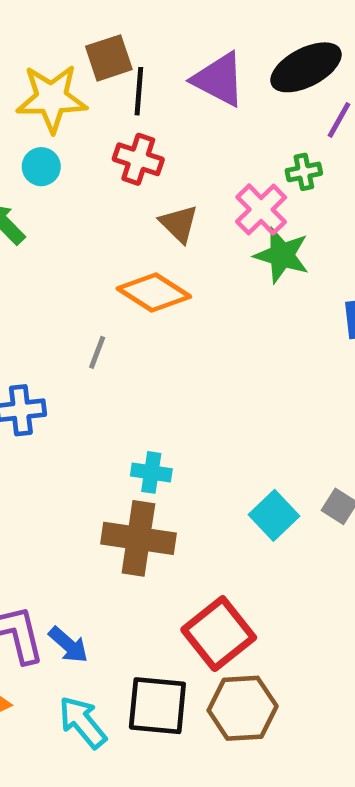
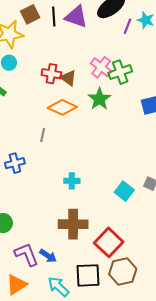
black line: (139, 91) -> (54, 16), moved
red cross: (138, 159) -> (51, 74), moved
green cross: (304, 172) -> (120, 72), moved, size x1.6
green star: (282, 255) -> (99, 99), moved, turned 30
brown cross: (138, 538) -> (73, 224), moved

